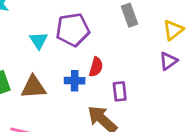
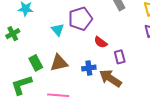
red semicircle: (96, 67) -> (101, 42), turned 120
blue cross: (75, 81) -> (89, 68), moved

